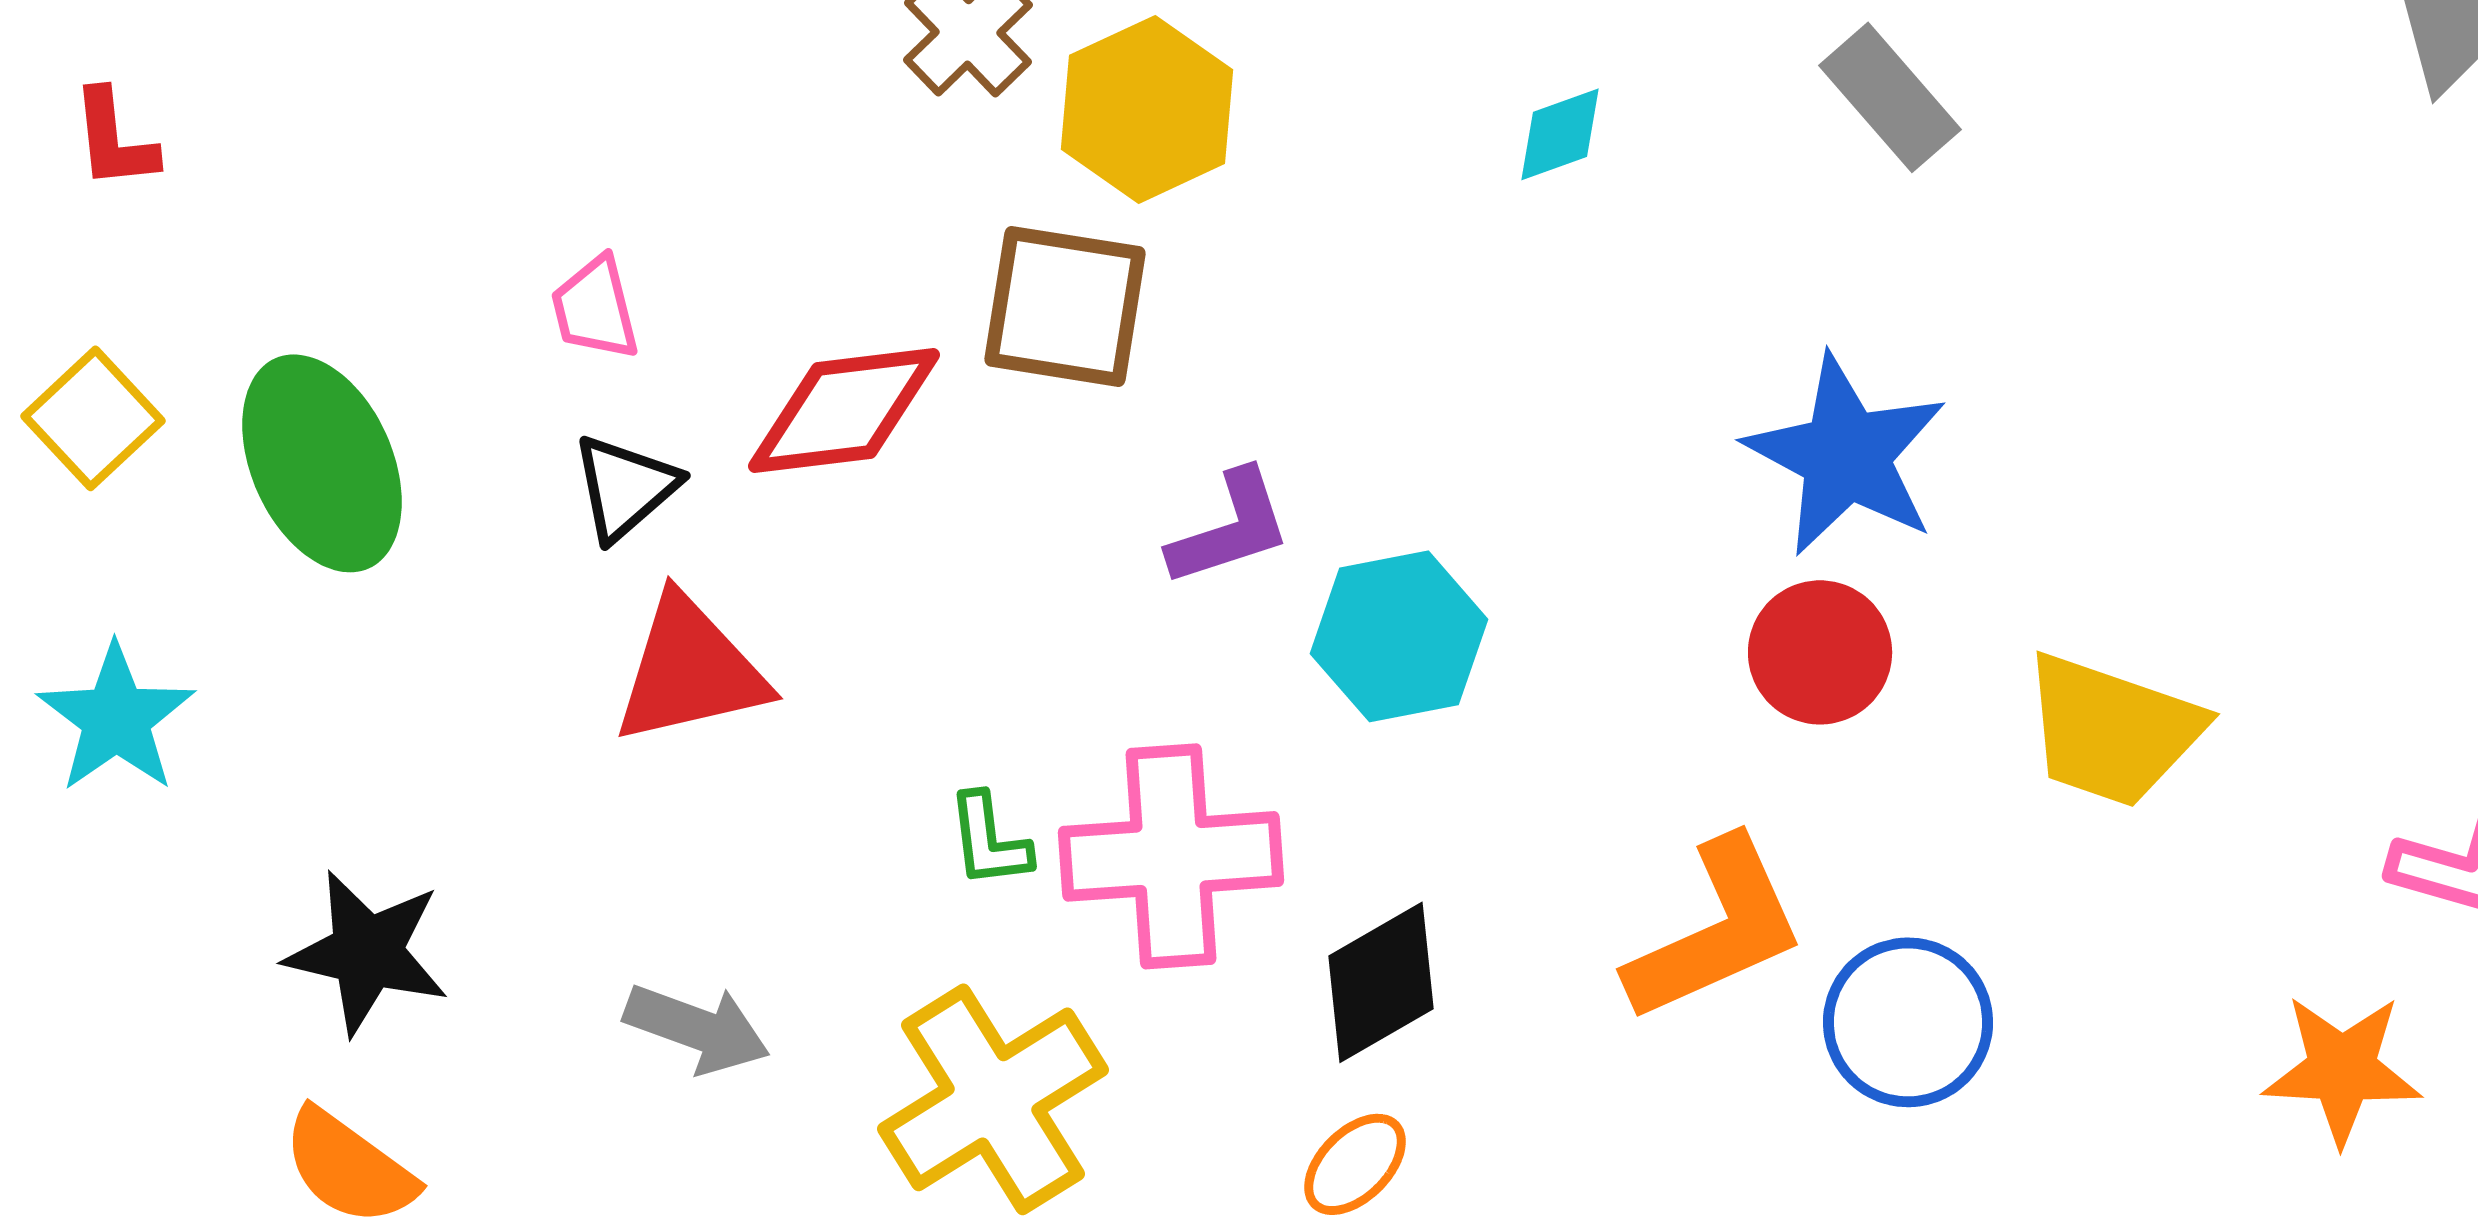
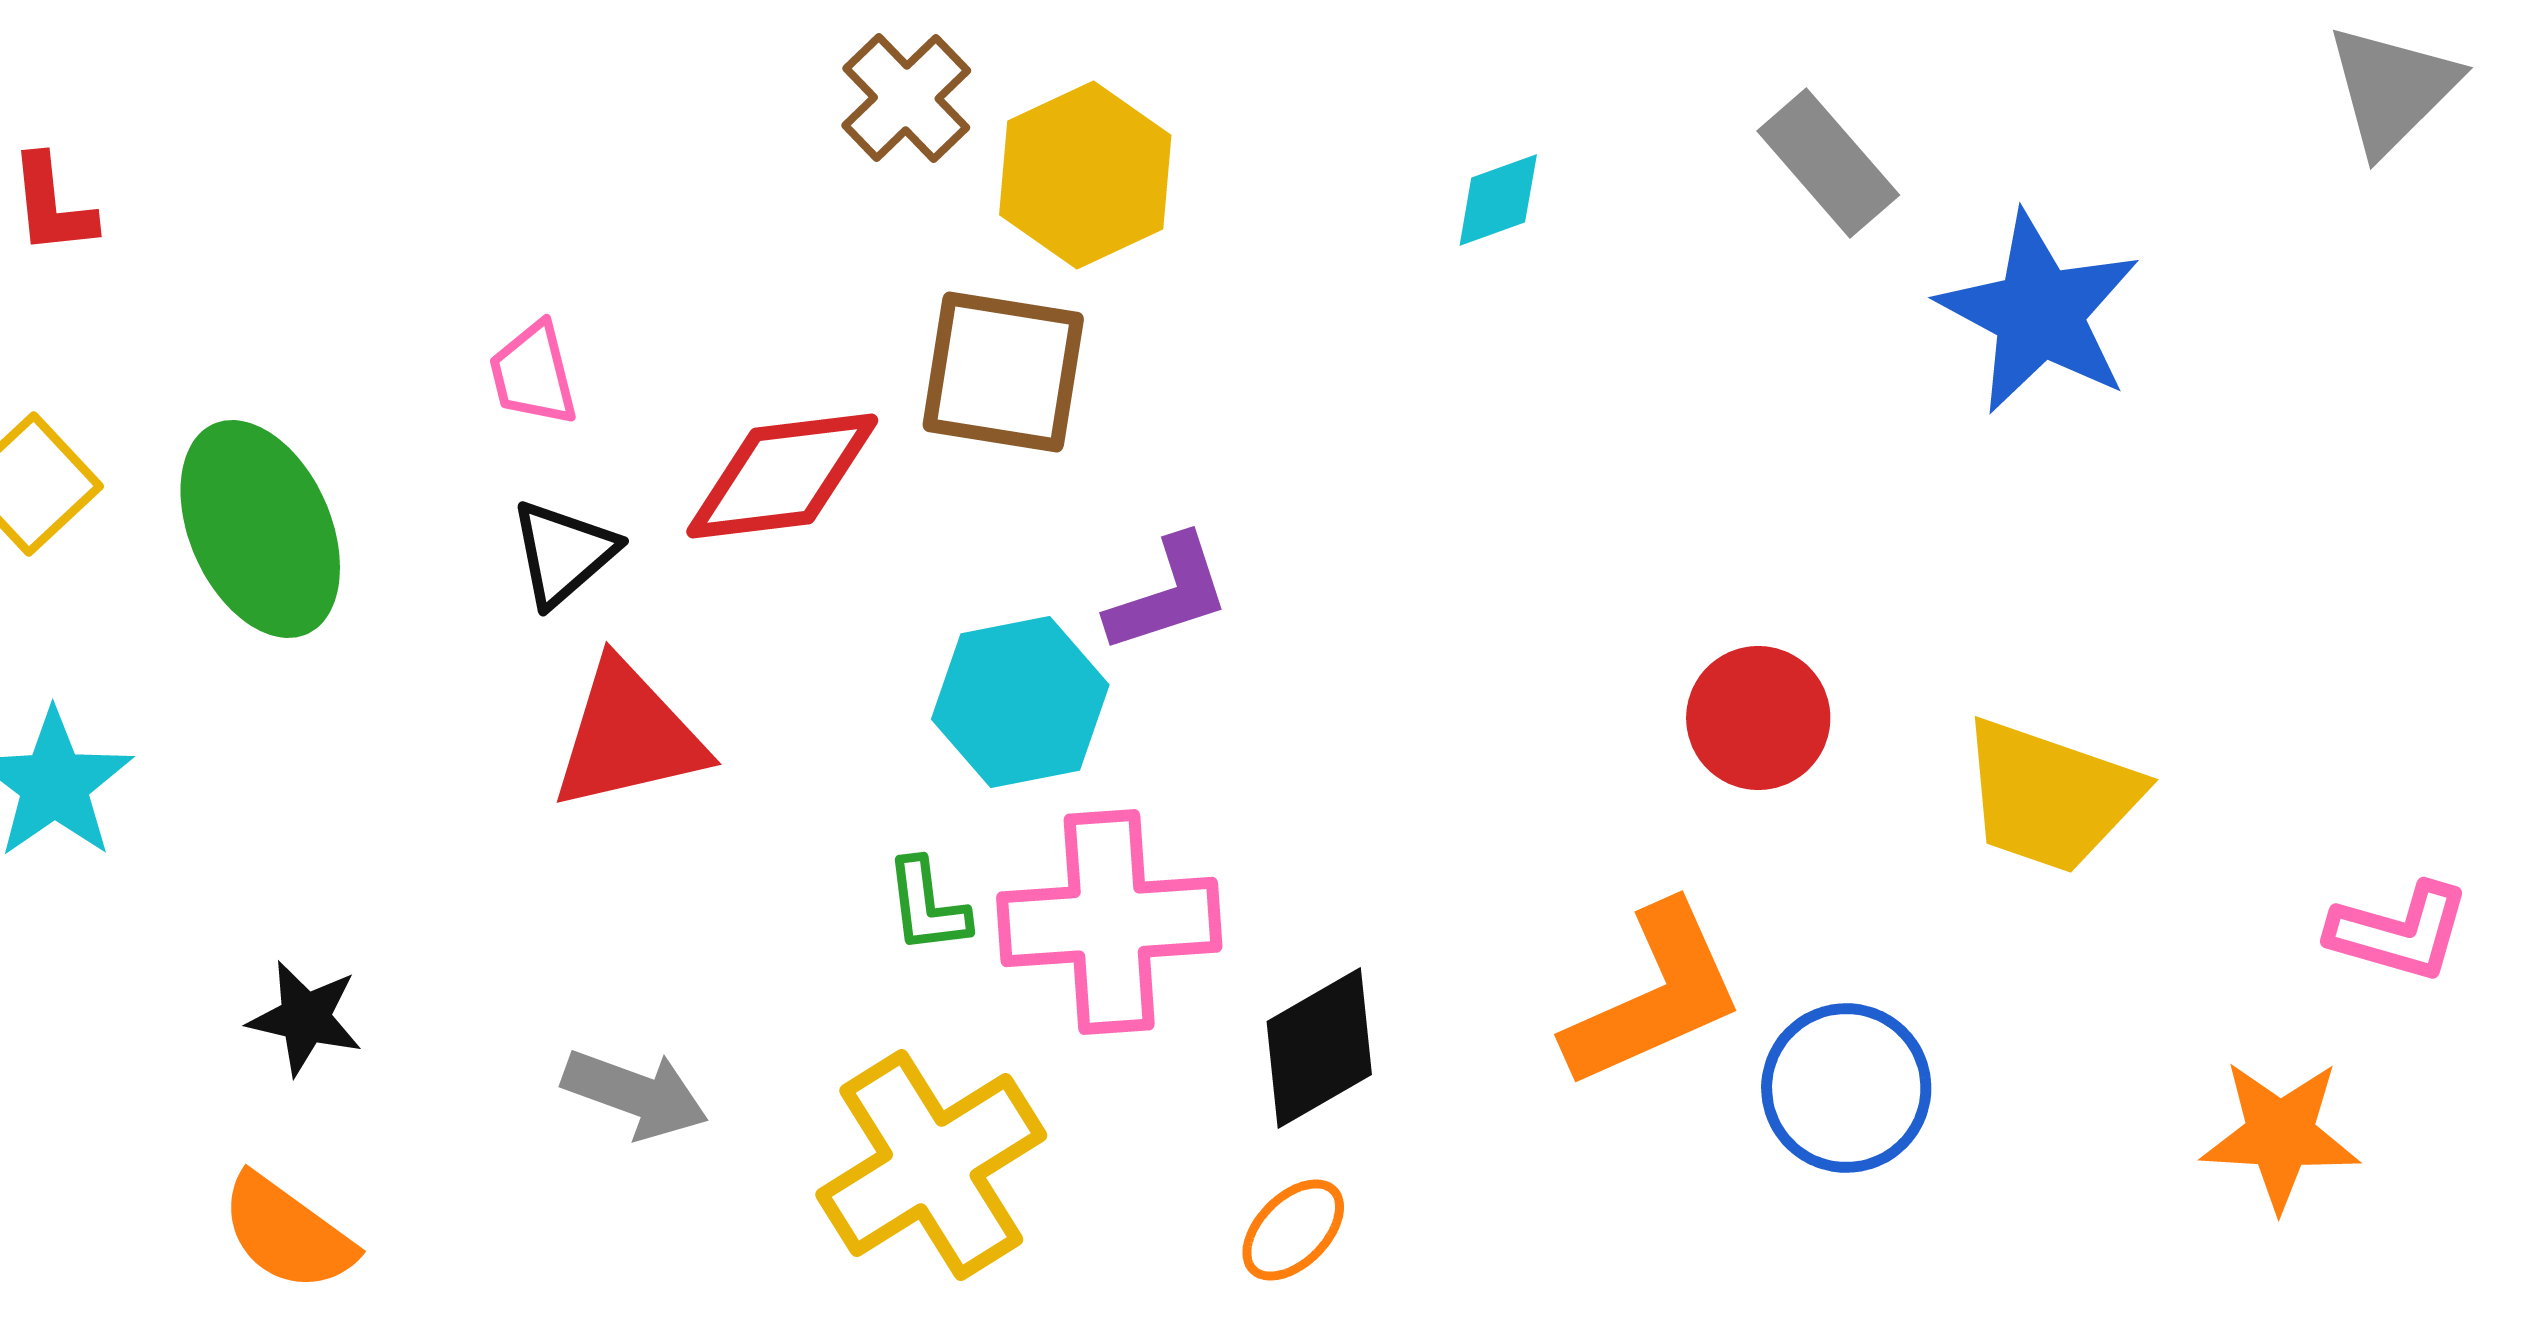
blue star: (1846, 455) -> (2039, 313), moved
cyan hexagon: (1399, 636) -> (1020, 702), moved
black star: (367, 952) -> (305, 1018), size x0.7

